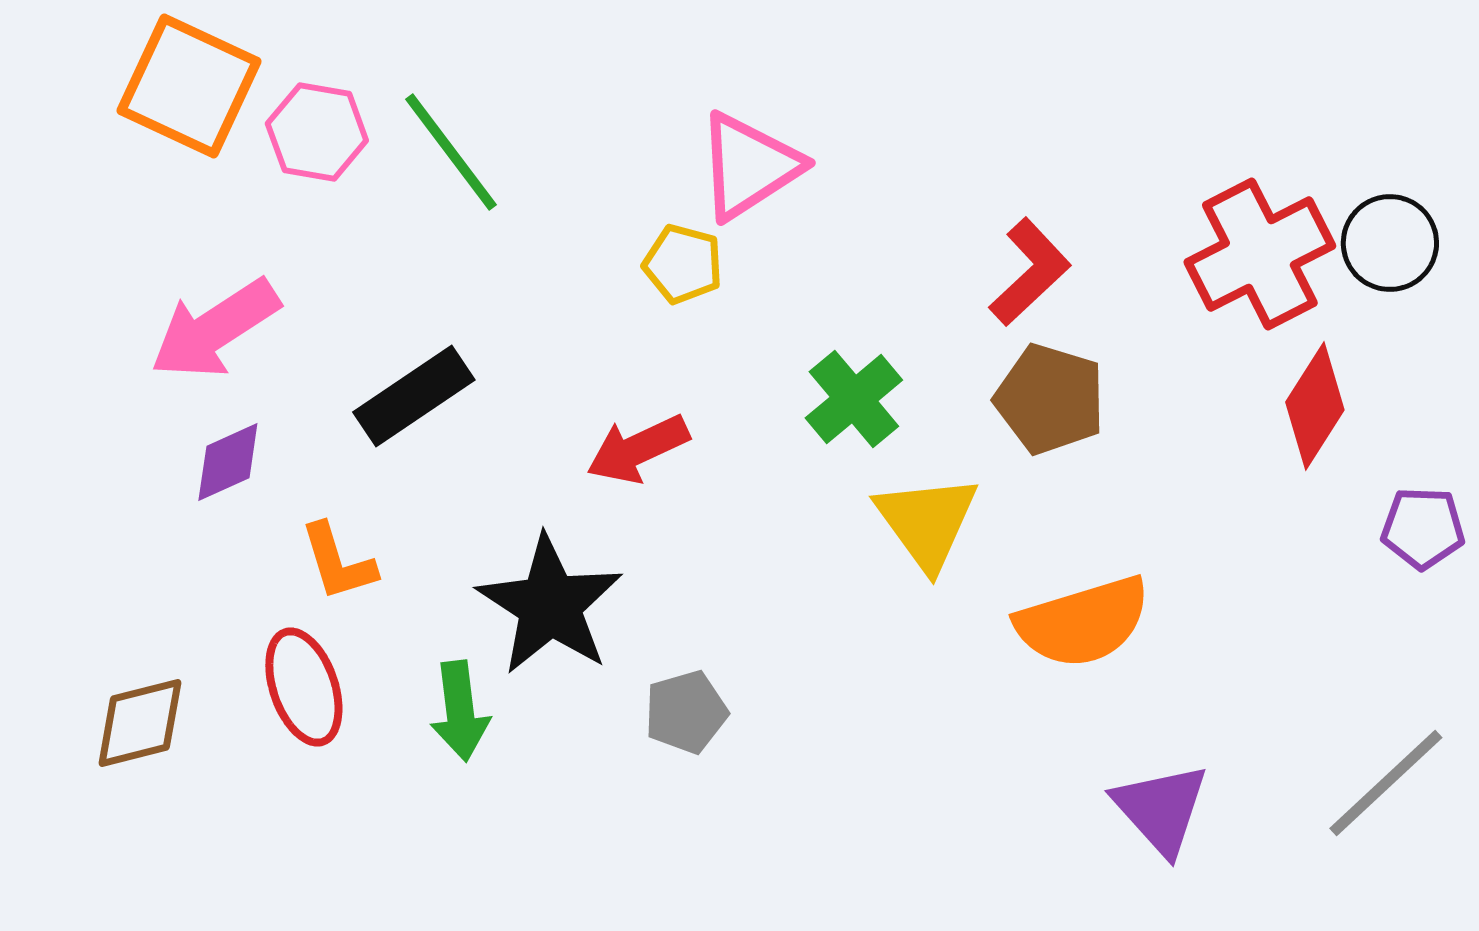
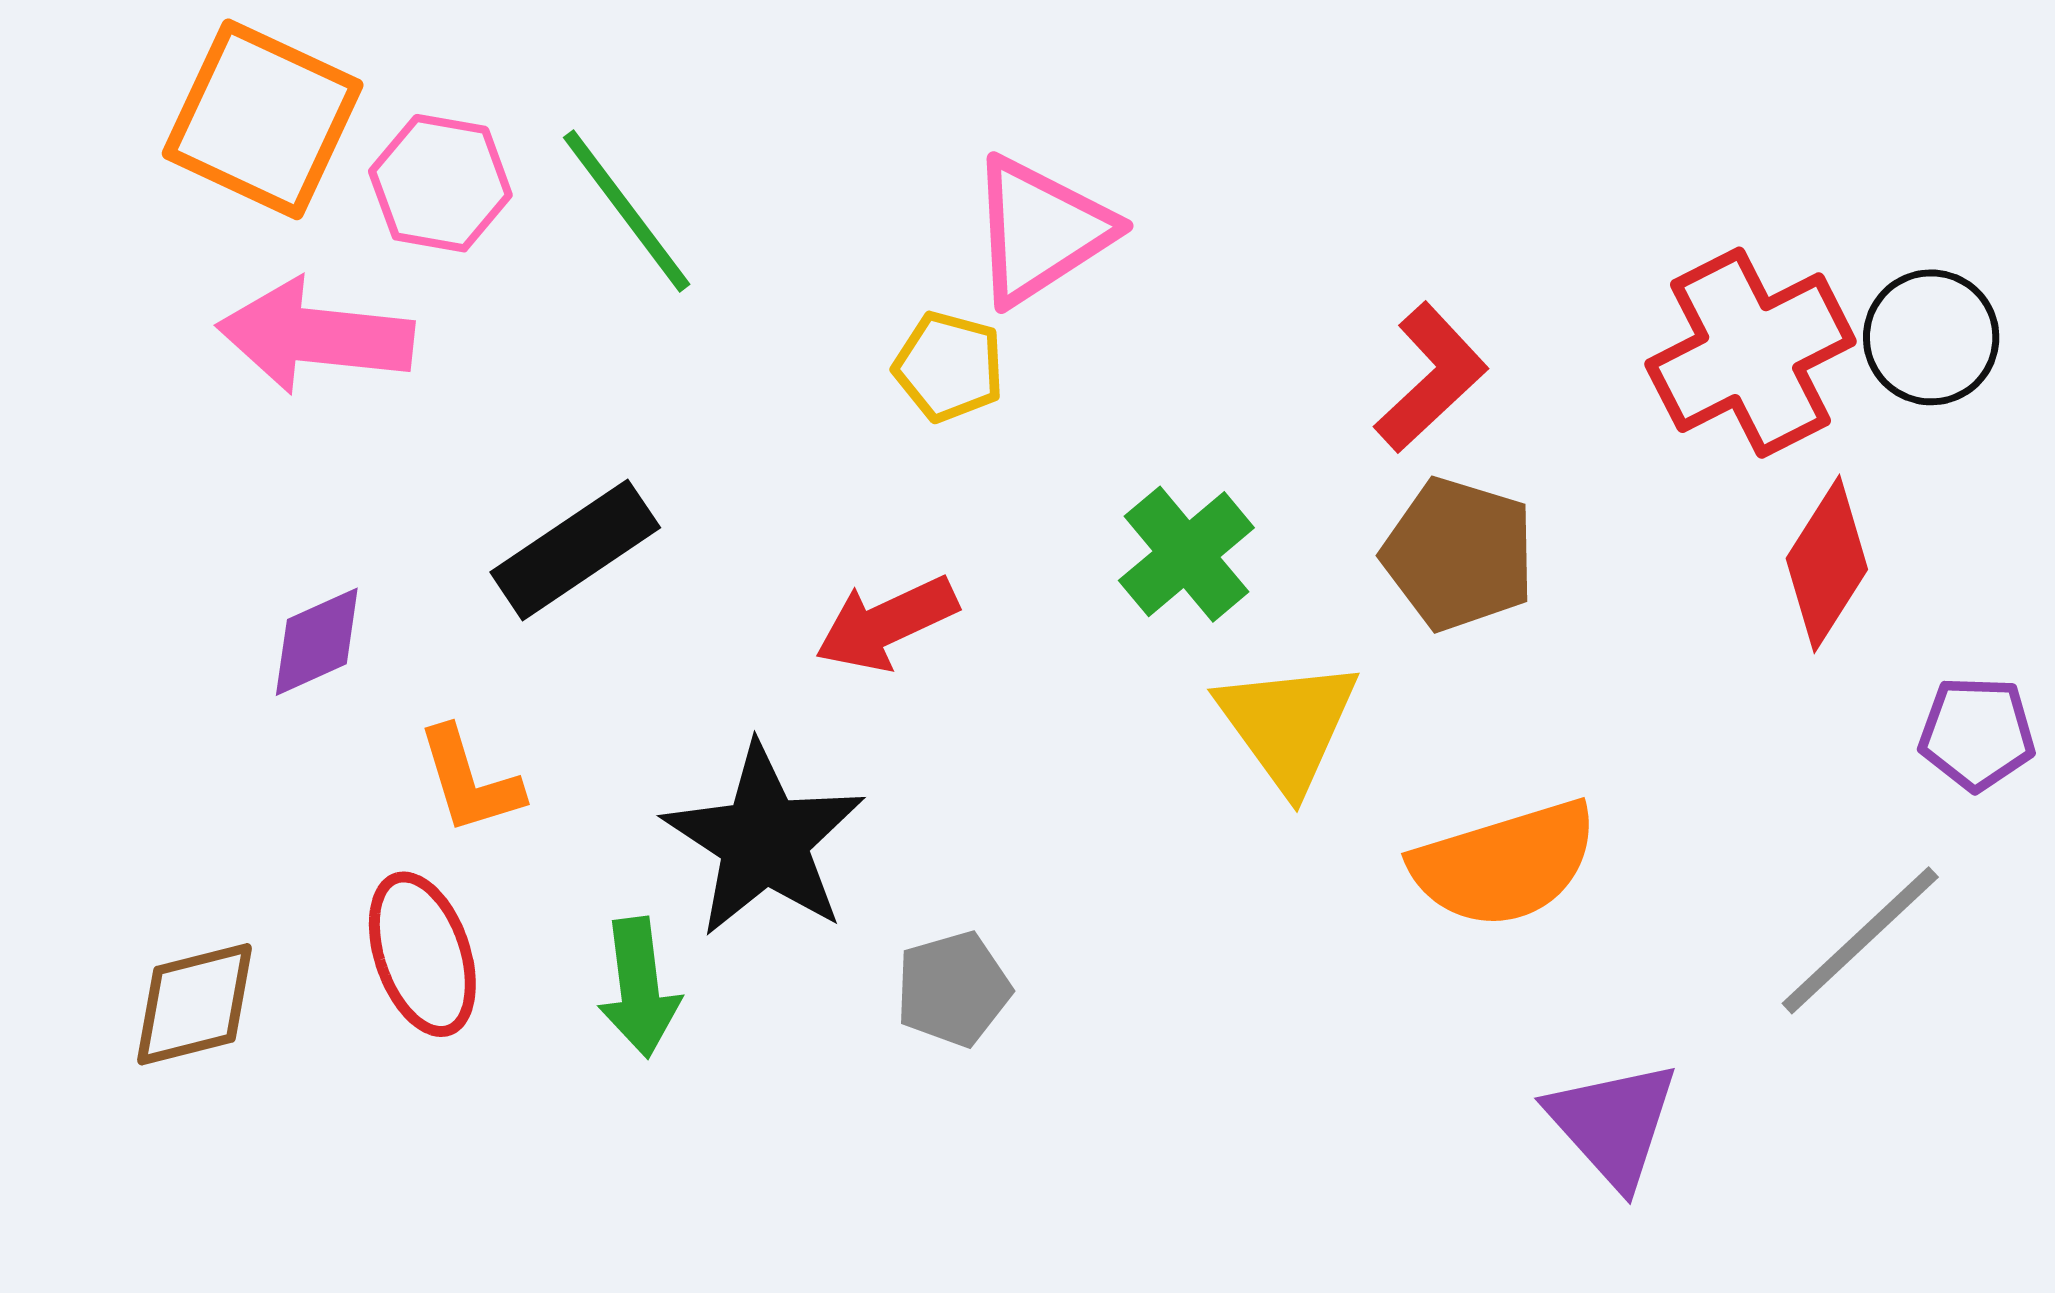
pink arrow: (215, 329) -> (315, 336), moved, turned 39
gray line: (1386, 783) -> (1860, 940), moved

